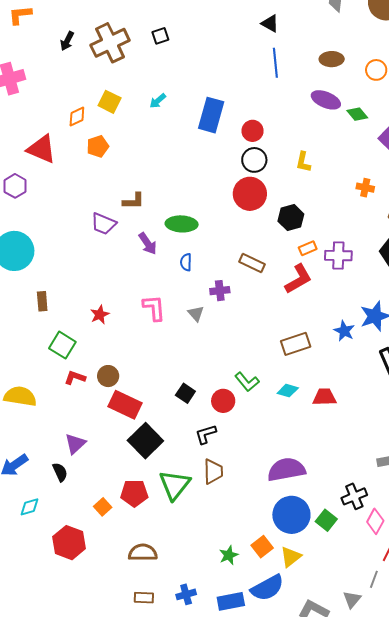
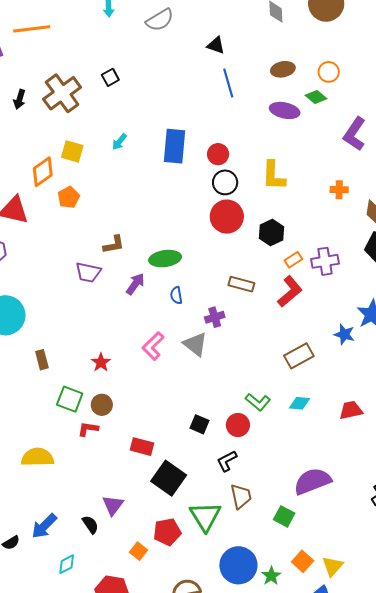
green diamond: (357, 114) -> (316, 97), moved
orange diamond: (77, 116) -> (43, 172), size x1.4
yellow L-shape: (303, 162) -> (274, 176), size x1.5
purple arrow: (148, 244) -> (135, 284), turned -100
pink L-shape: (154, 308) -> (153, 346), turned -120
gray triangle: (196, 314) -> (195, 344), size x1.5
brown circle: (108, 376) -> (102, 405), moved
red trapezoid: (324, 397) -> (351, 410), moved
red rectangle: (125, 405) -> (142, 447), size x0.7
purple triangle: (75, 444) -> (113, 505), moved
blue circle: (291, 515) -> (238, 565), moved
green square: (326, 520) -> (284, 516), moved

